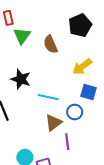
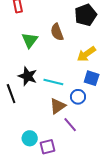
green triangle: (22, 36) -> (30, 40), moved
black star: (21, 79) -> (28, 76), moved
purple line: (67, 142) -> (70, 125), turned -35

